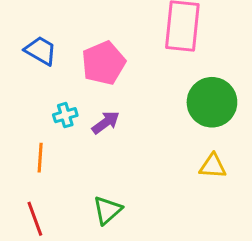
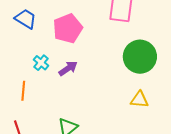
cyan cross: (65, 115) -> (41, 63), turned -35

